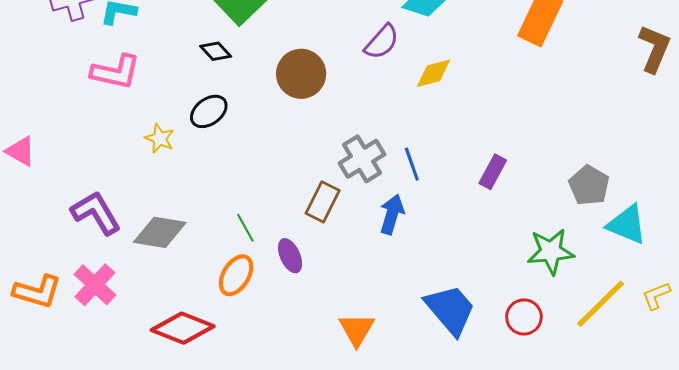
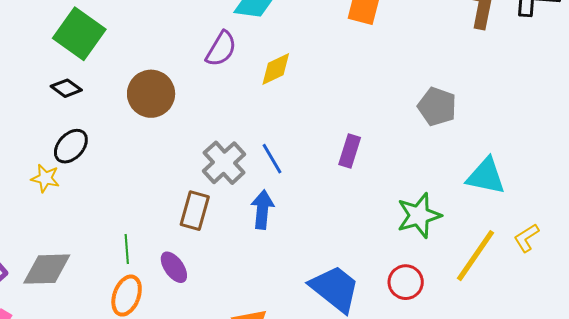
yellow star: (160, 138) -> (45, 178), moved
gray pentagon: (589, 185) -> (437, 107), moved
green line: (245, 228) -> (127, 249), turned 36

